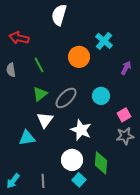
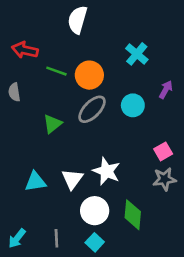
orange circle: (79, 57) -> (89, 75), moved
green line: (39, 65) -> (56, 71), moved, turned -42
cyan circle: (101, 96) -> (133, 105), moved
gray ellipse: (66, 98) -> (92, 109), moved
white triangle: (45, 120) -> (72, 179), moved
cyan square: (79, 180) -> (95, 242), moved

